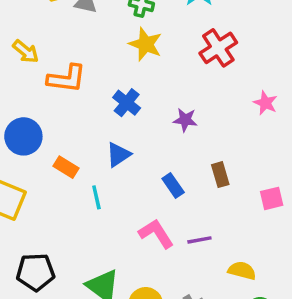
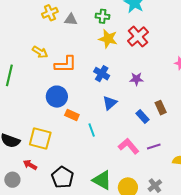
red cross: (218, 48) -> (138, 37), moved
blue circle: (23, 136) -> (57, 97), moved
blue triangle: (118, 155) -> (110, 103), moved
blue rectangle: (173, 185) -> (142, 117), moved
black pentagon: (35, 272) -> (62, 177), turned -30

